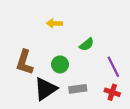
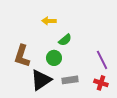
green semicircle: (87, 44) -> (65, 40), moved

